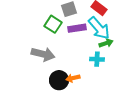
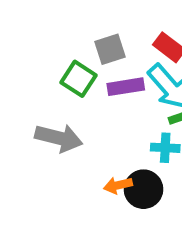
black circle: (59, 80) -> (143, 189), moved

